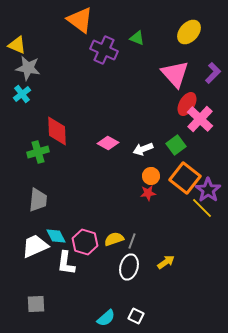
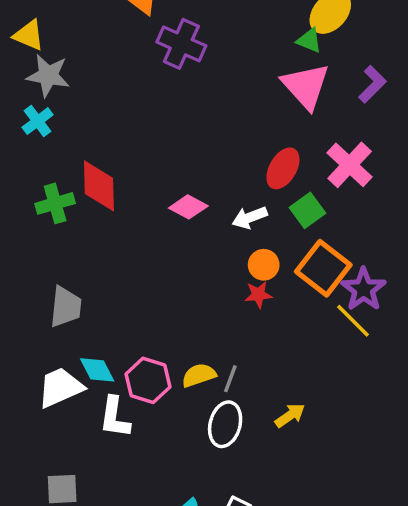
green triangle: (137, 38) -> (309, 40), moved
red ellipse: (187, 104) -> (283, 168), moved
green cross: (38, 152) -> (55, 203), moved

